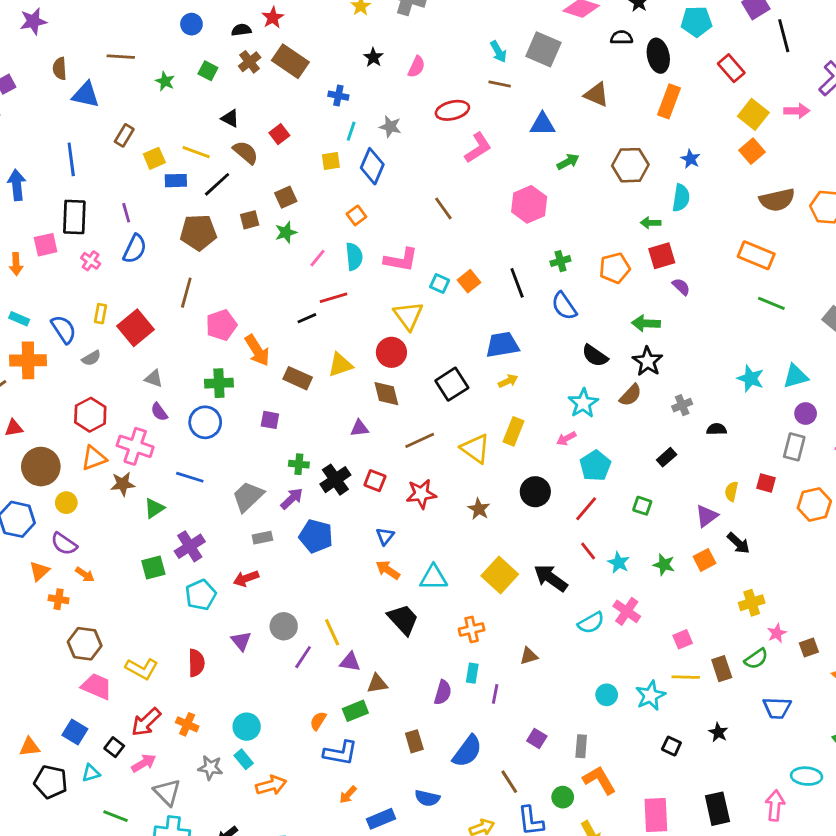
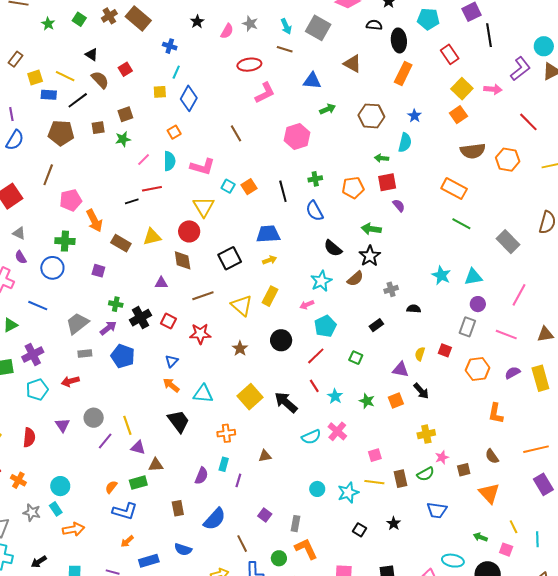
gray star: (390, 127) -> (250, 24), moved
purple triangle: (707, 516) -> (401, 370), turned 42

